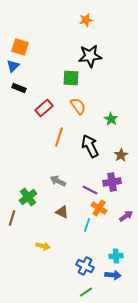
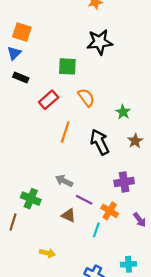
green square: (71, 78) -> (67, 66), moved
brown star: (121, 155) -> (135, 141), moved
purple line: (90, 190) -> (84, 200), moved
green cross: (28, 197) -> (31, 199), turned -30
purple arrow: (126, 216) -> (140, 220), turned 88

